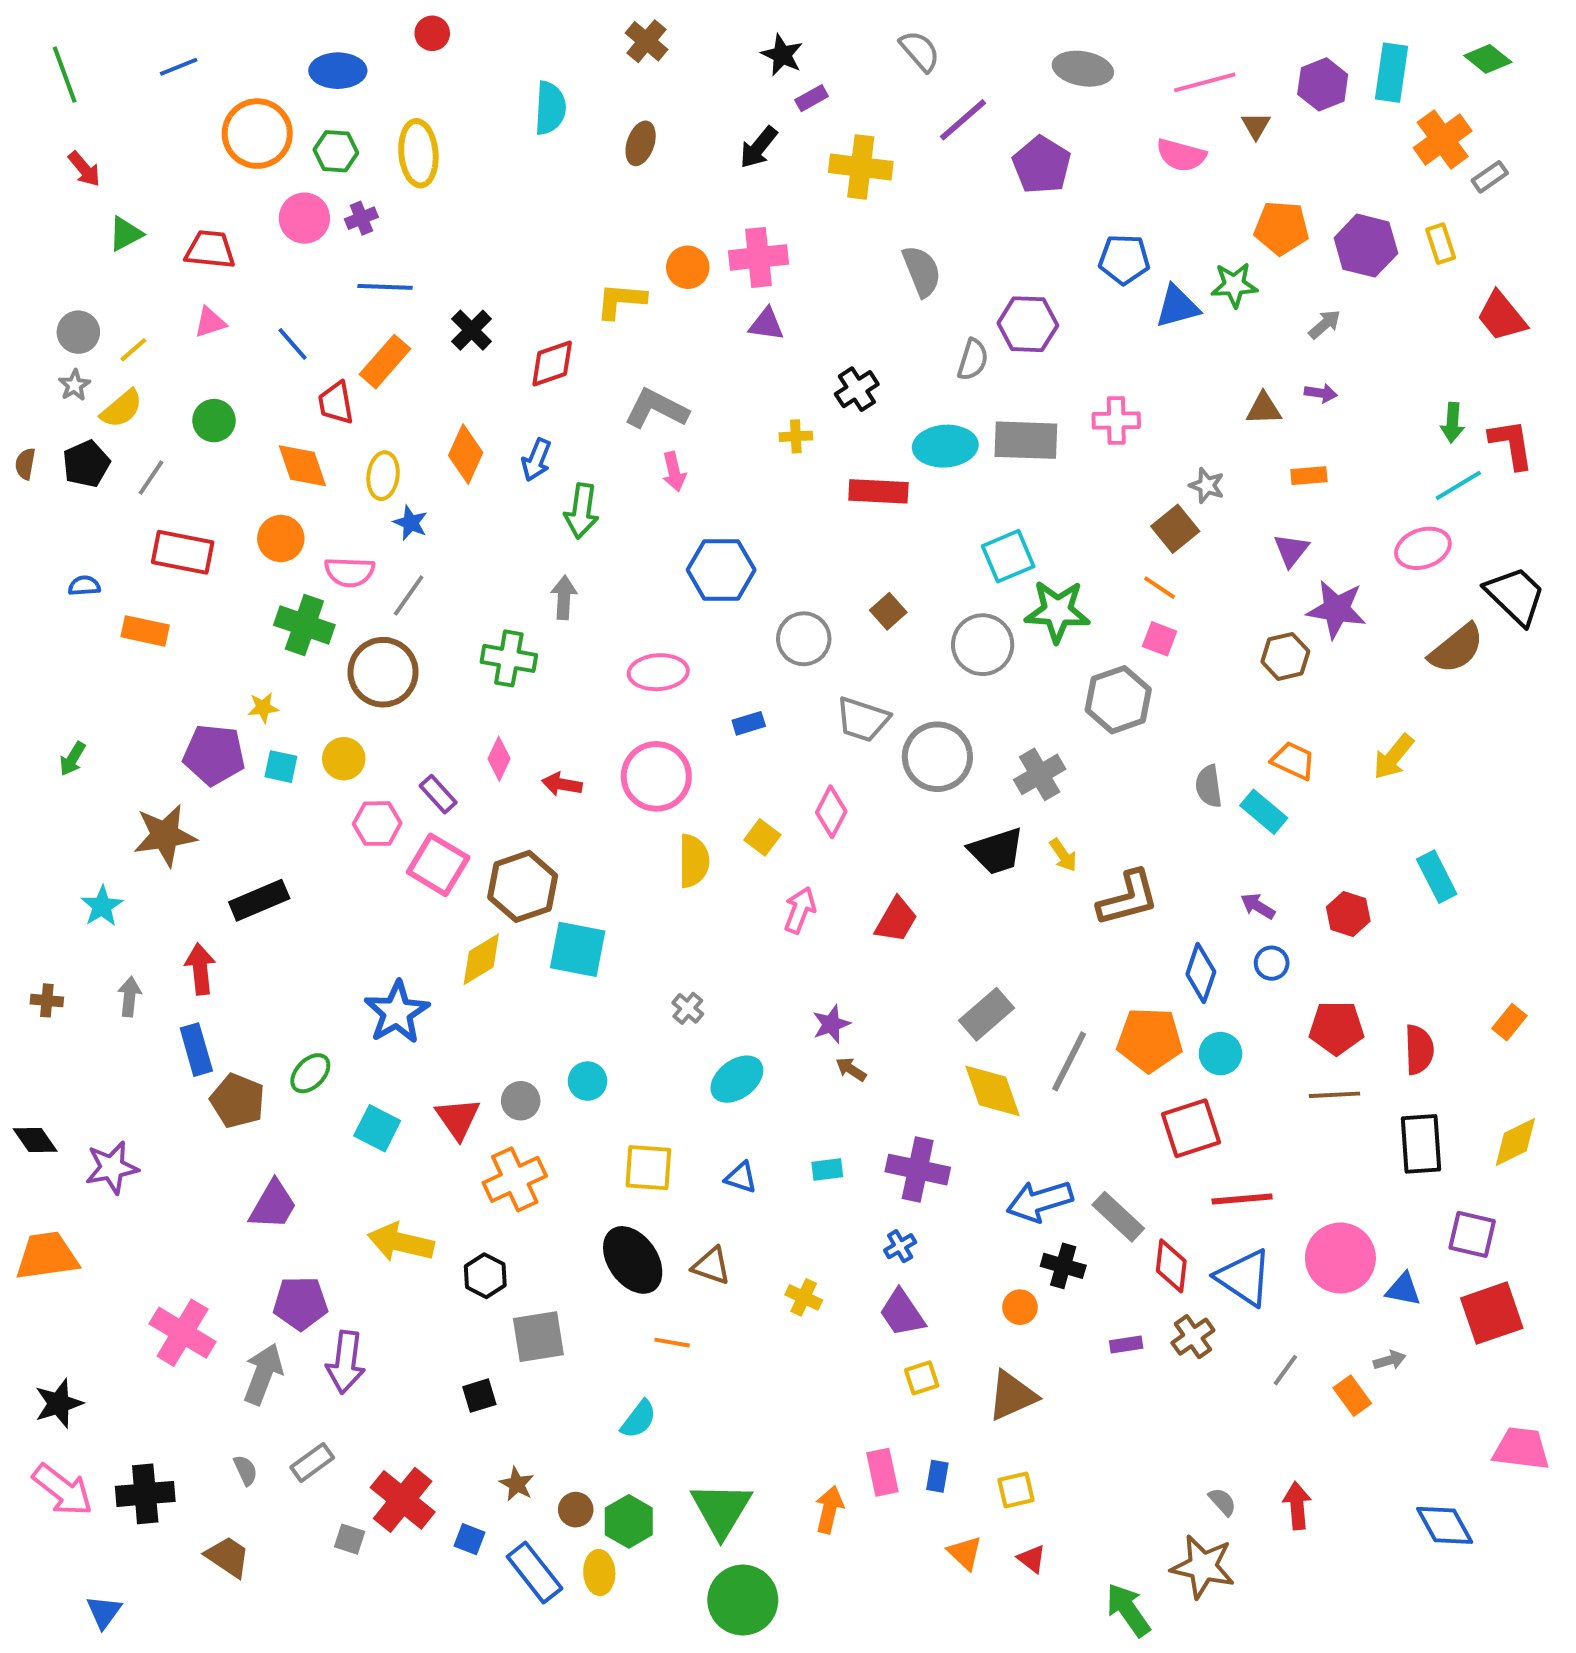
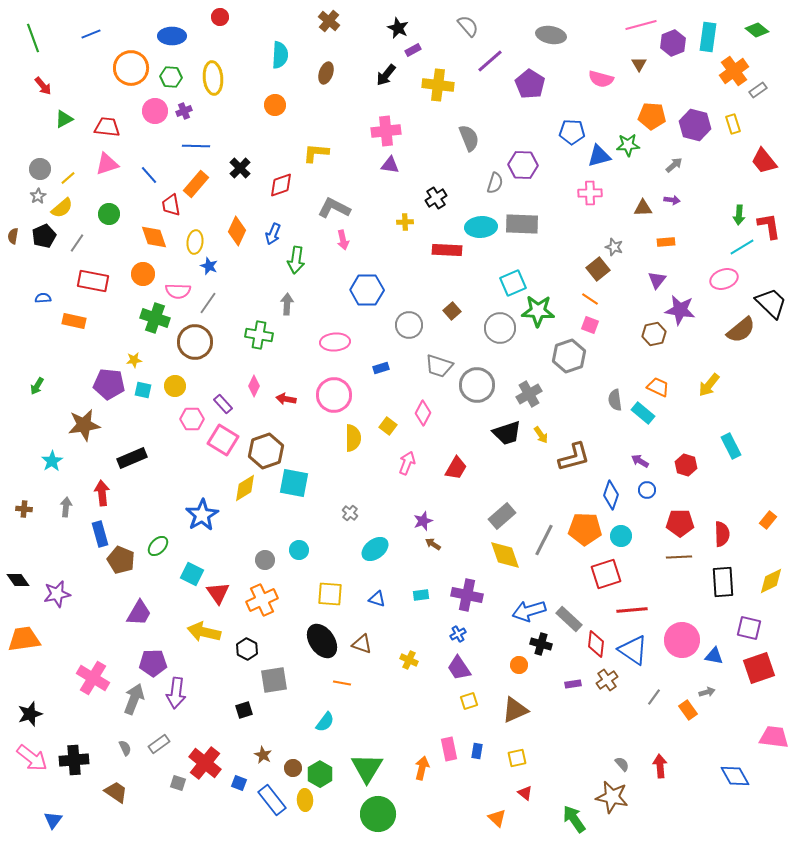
pink line: (1205, 82) -> (641, 25), moved
orange circle: (688, 267) -> (275, 105), moved
pink triangle: (210, 322) -> (107, 164), size x1.4
pink cross: (1116, 421) -> (590, 193), moved
red triangle: (458, 1118) -> (218, 593), moved
orange triangle: (965, 1553) -> (497, 818), moved

